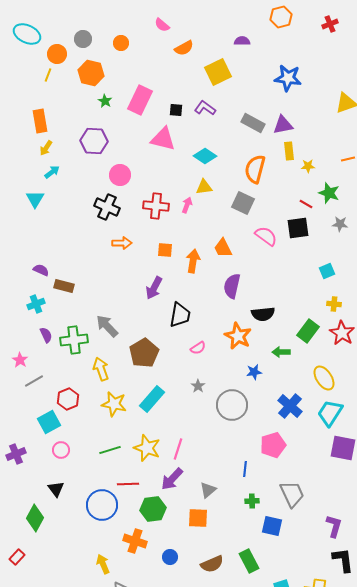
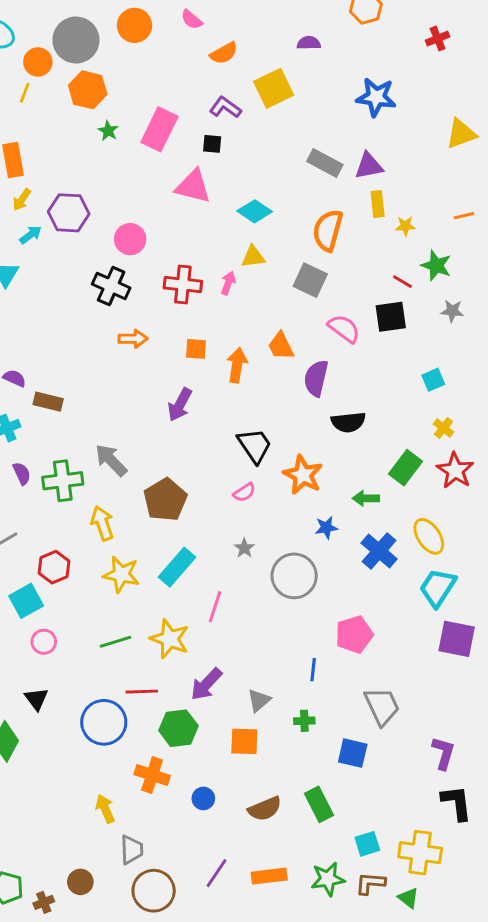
red cross: (330, 24) -> (438, 39), moved
gray circle: (83, 39) -> (76, 40), size x1.8
orange circle: (121, 43) -> (135, 25), moved, size x1.5
purple L-shape: (205, 108) -> (225, 107), moved
purple hexagon: (94, 141) -> (69, 213), moved
purple semicircle: (232, 286) -> (316, 378), moved
yellow cross: (334, 304) -> (443, 428), turned 32
black semicircle: (263, 314) -> (348, 422), moved
black trapezoid: (180, 315) -> (255, 446), moved, turned -44
blue cross: (290, 406) -> (379, 551), moved
pink line: (178, 449) -> (215, 607), moved
green cross: (252, 501) -> (304, 721), moved

